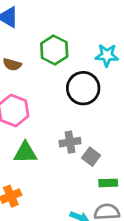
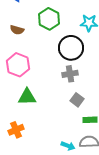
gray cross: (70, 142) -> (70, 74), moved

